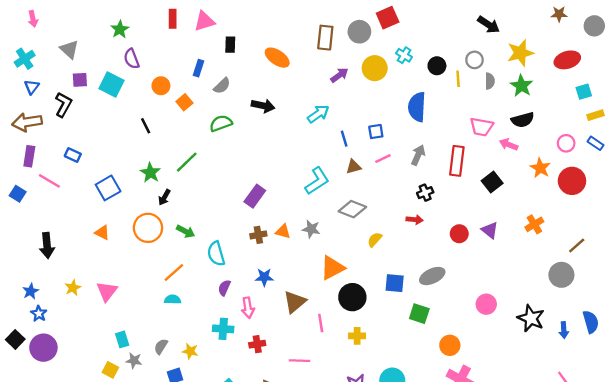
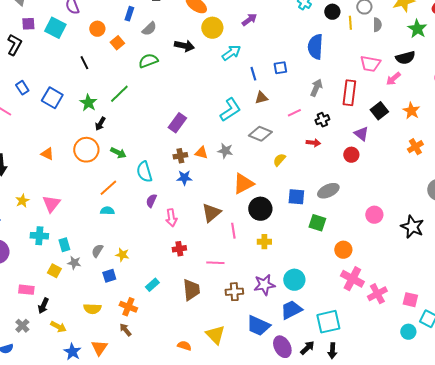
yellow circle: (375, 68) -> (212, 28), moved
green star: (521, 86) -> (417, 29), moved
pink arrow: (509, 144) -> (393, 79), turned -63
blue rectangle: (73, 155) -> (22, 88), turned 32
pink line: (383, 159) -> (294, 113), moved
orange star: (540, 168) -> (411, 111), moved
blue square: (108, 188) -> (52, 98), moved, turned -30
purple triangle: (490, 230) -> (361, 134), moved
blue star: (264, 277) -> (184, 178), moved
cyan cross: (223, 329) -> (39, 236), moved

